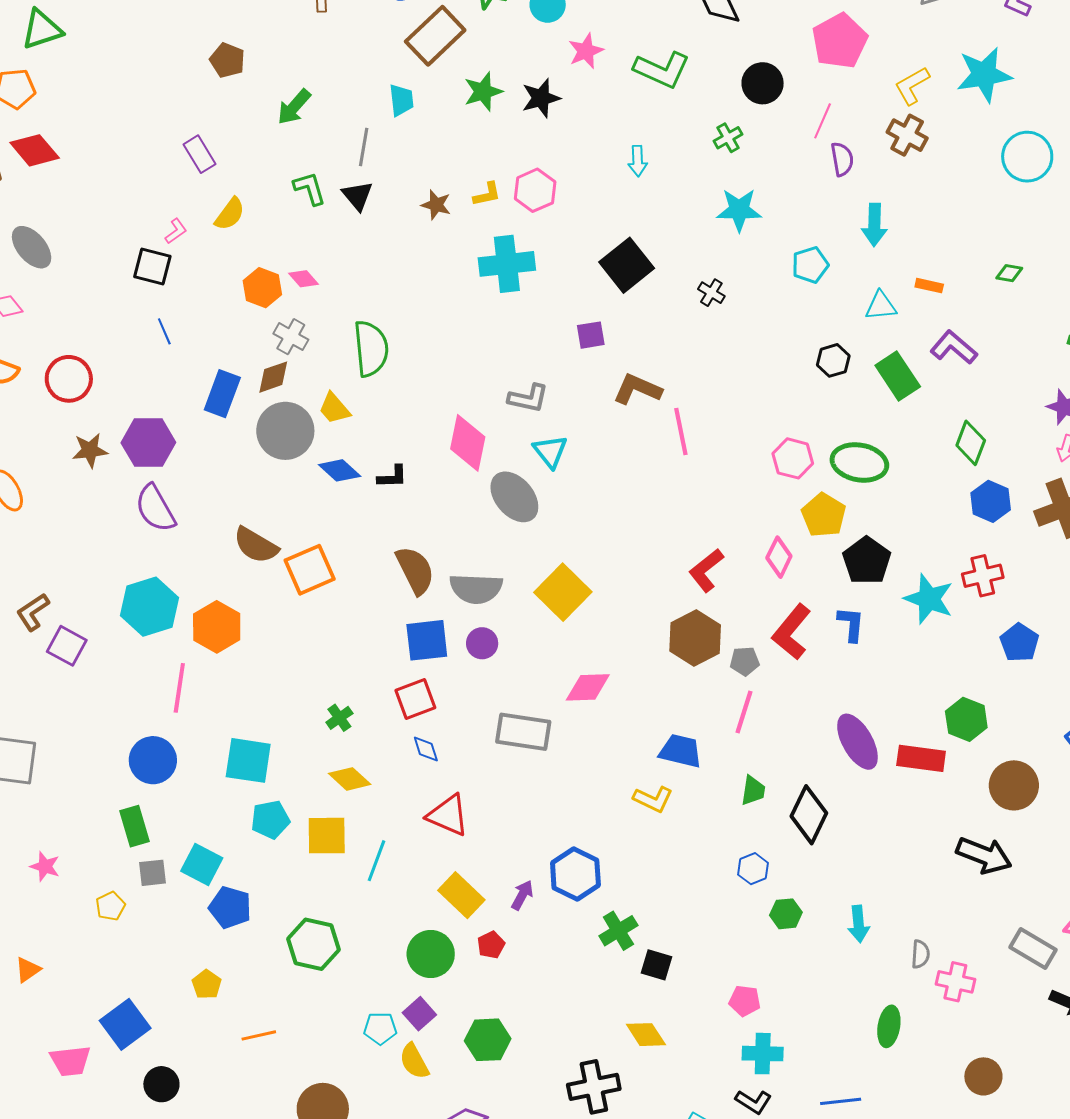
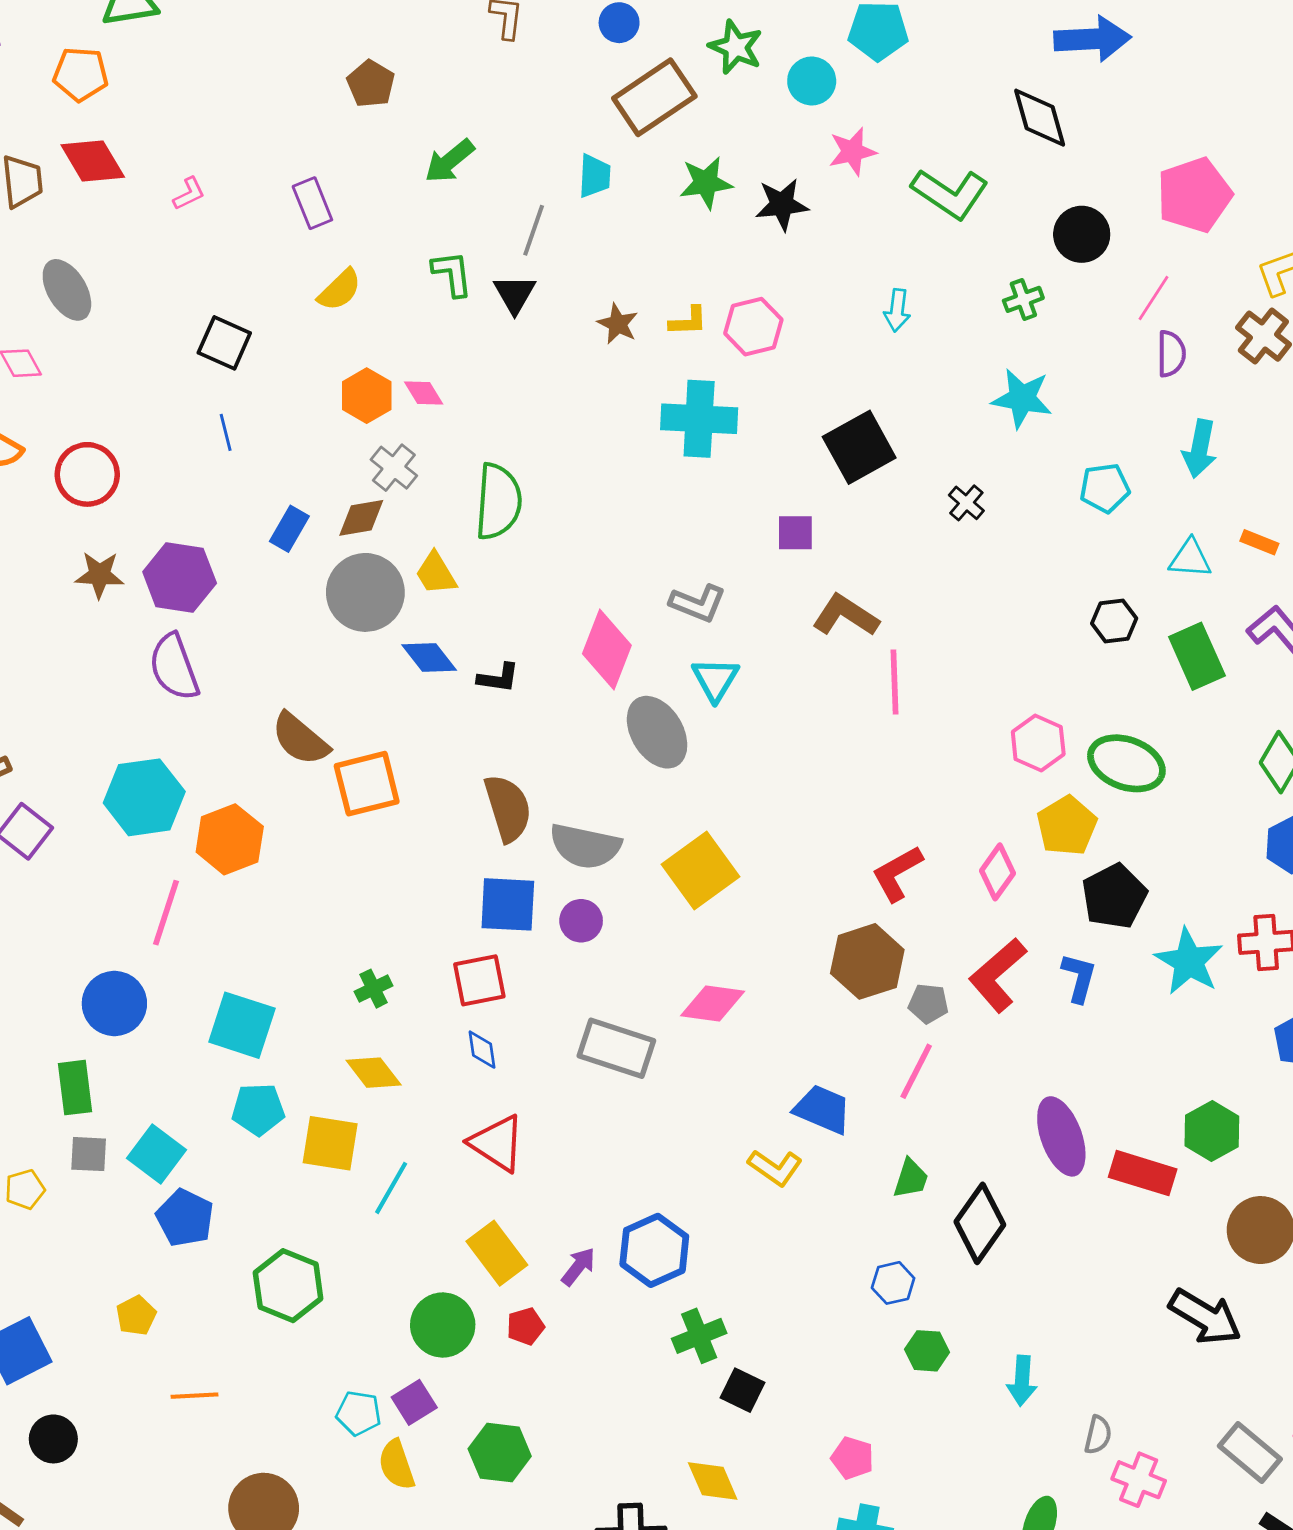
pink L-shape: (176, 231) -> (189, 194), moved
blue rectangle: (222, 394) -> (289, 529), size x0.7

